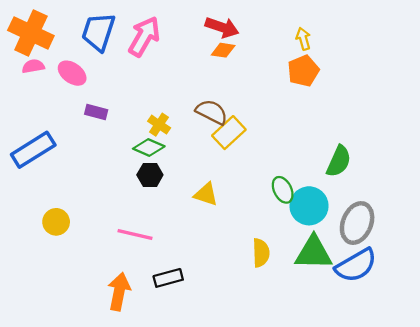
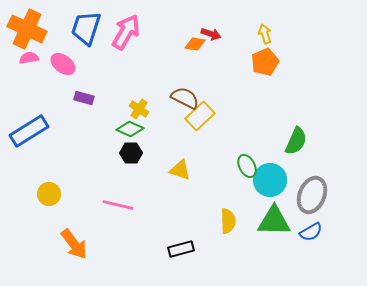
red arrow: (222, 27) -> (211, 34), moved, size x0.7
blue semicircle: (356, 265) -> (311, 232), size x0.6
black rectangle: (168, 278) -> (181, 249), moved
orange arrow: (119, 292) -> (74, 244), moved, turned 132

